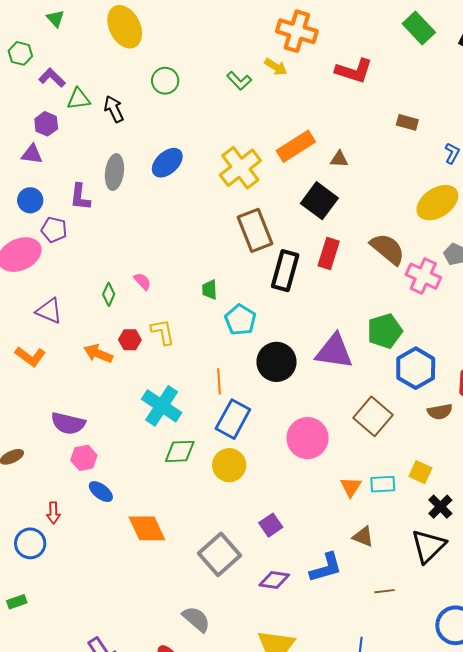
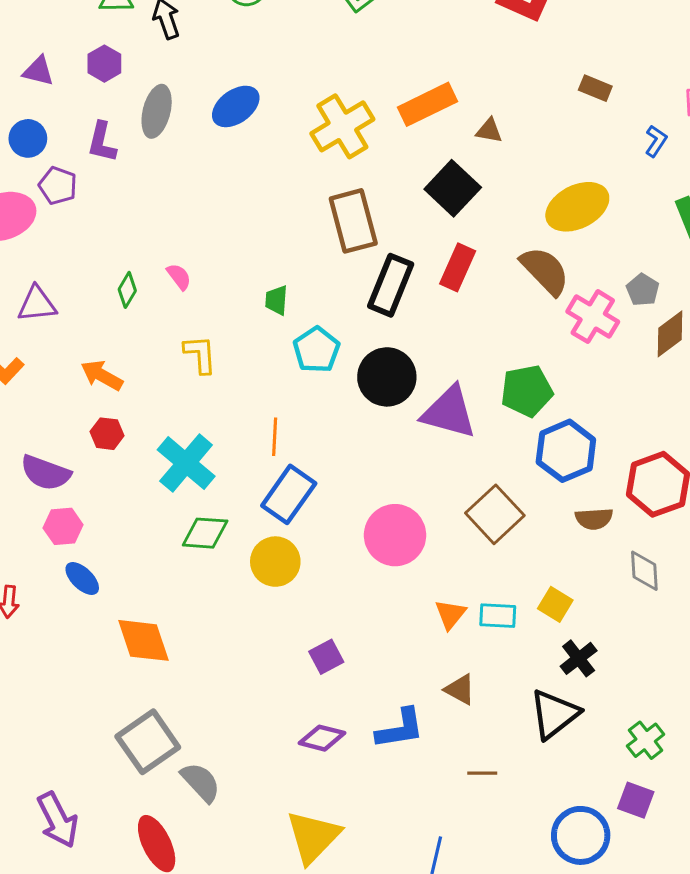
purple hexagon: (46, 124) -> (104, 64), moved
yellow ellipse: (437, 203) -> (577, 207), moved
purple triangle: (49, 311) -> (37, 304), turned -36
red hexagon: (130, 340) -> (107, 434), moved
black circle: (277, 362) -> (387, 377), moved
gray square: (220, 554) -> (148, 742), moved

